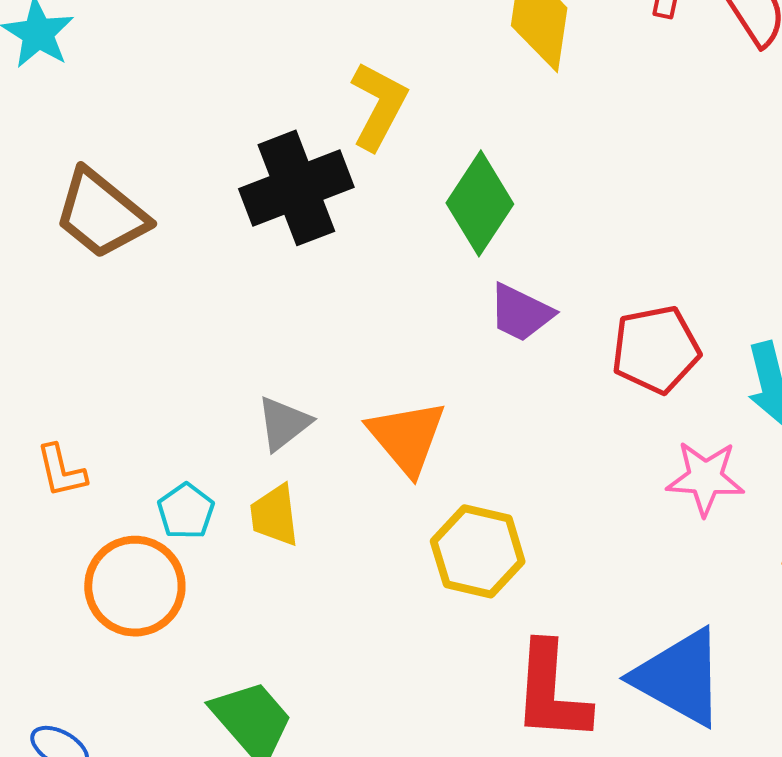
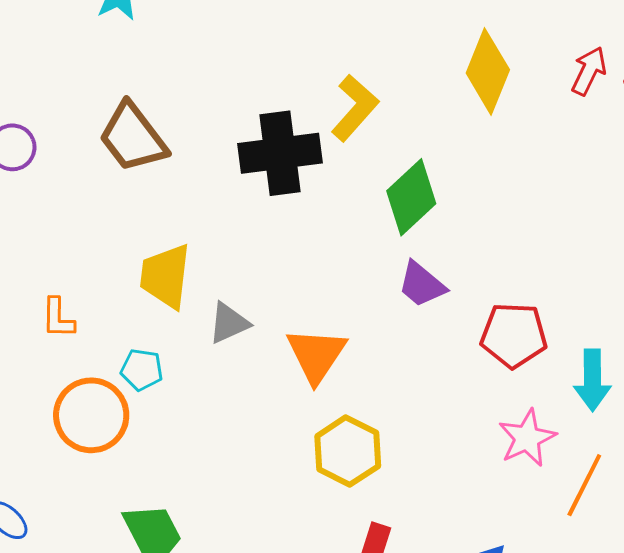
pink star: (705, 478) -> (527, 438), turned 30
cyan pentagon: (186, 511) -> (142, 370), turned 30
yellow trapezoid: (275, 515) -> (166, 276), moved, size x1.4

